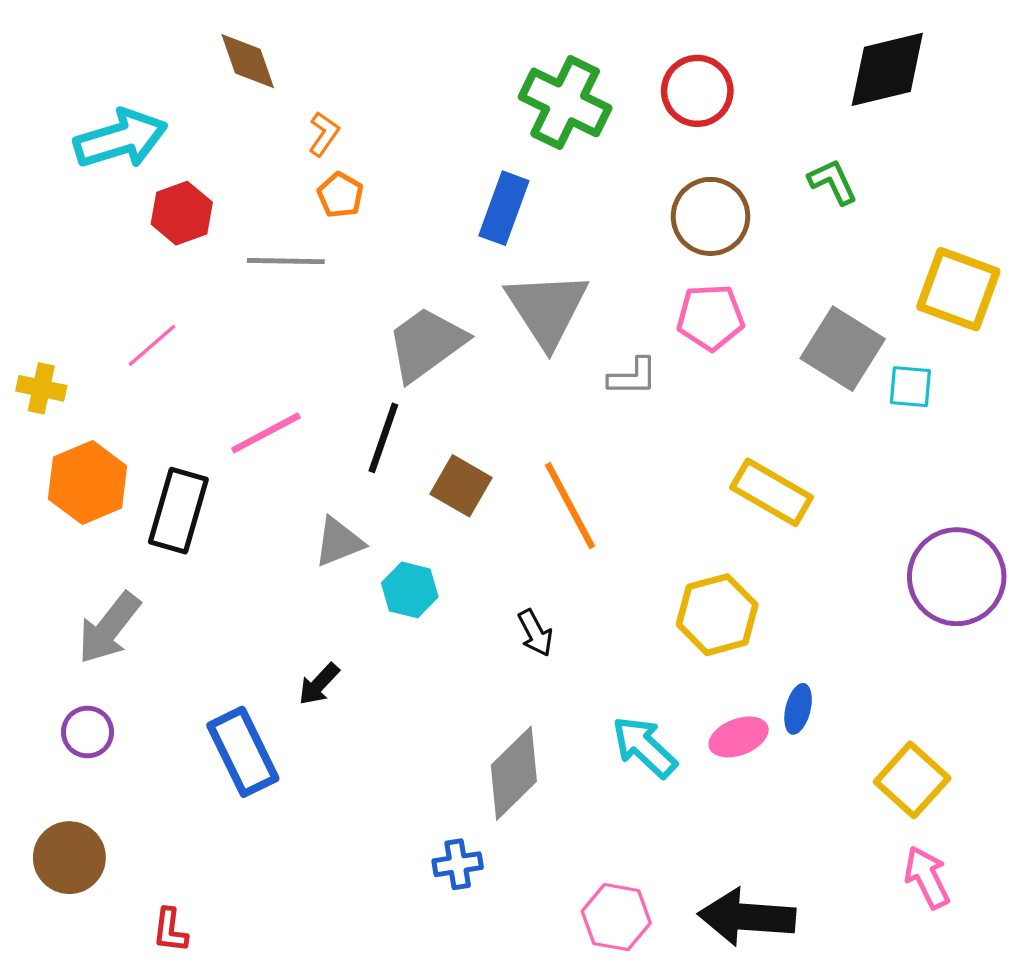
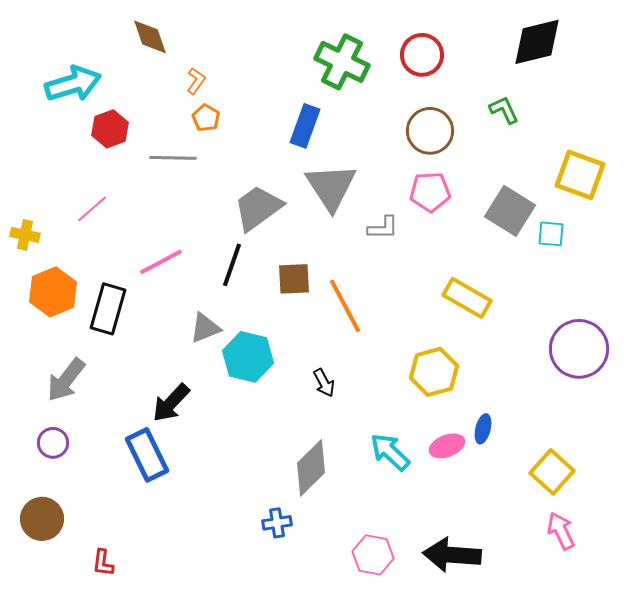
brown square: (461, 486) -> (294, 279), moved, turned -33
cyan hexagon: (410, 590) -> (248, 357), size x1.5
black arrow: (319, 684) -> (171, 403), moved, size x1.5

